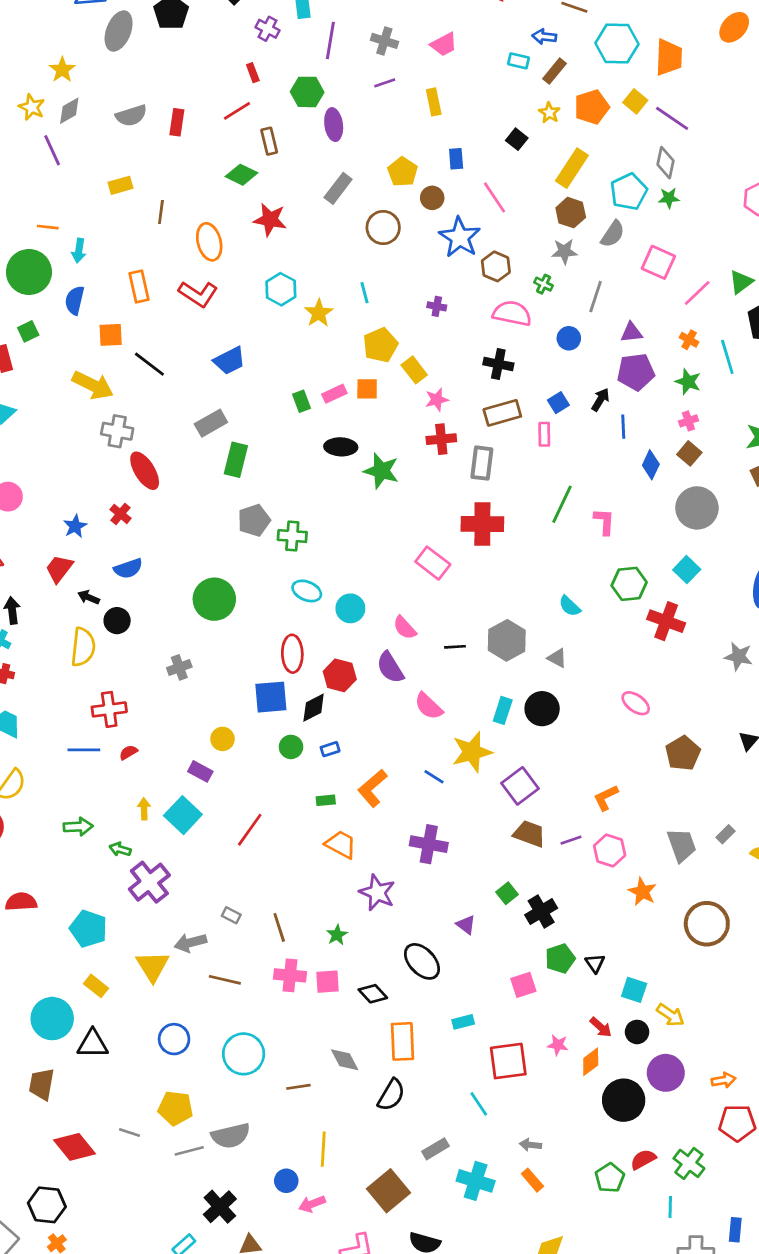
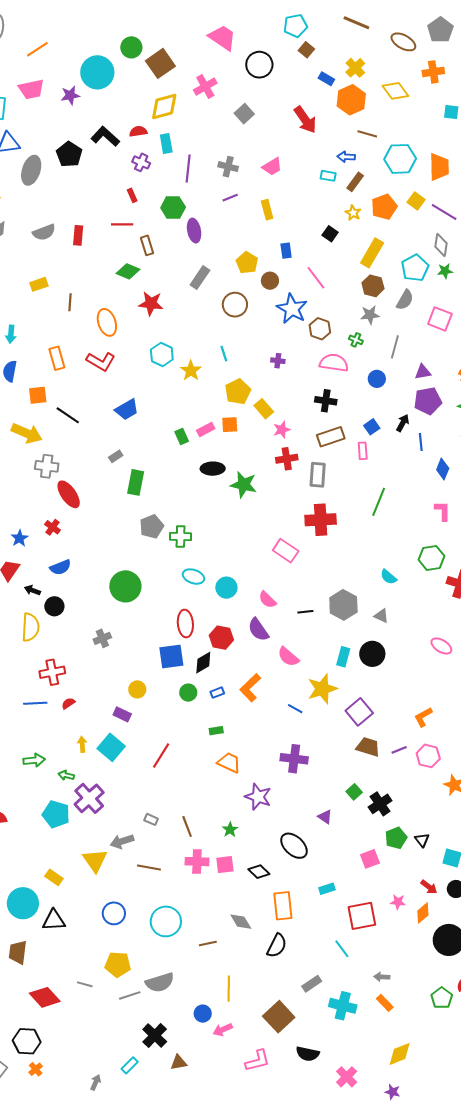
red line: (237, 111) -> (122, 224), turned 35
gray rectangle: (211, 423) -> (116, 456), size x0.6
pink L-shape: (604, 522) -> (443, 511), moved
orange L-shape: (372, 788) -> (250, 688), moved
cyan pentagon: (88, 929) -> (56, 814), moved

